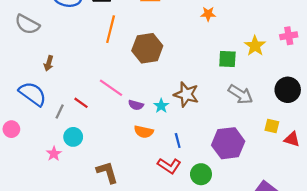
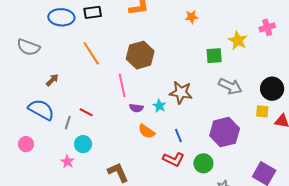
orange line: (111, 29) -> (91, 53), moved, turned -40
brown arrow: (49, 63) -> (52, 80), turned -144
pink line: (111, 88) -> (122, 85), moved, turned 50
black circle: (288, 90) -> (272, 89), moved
orange semicircle: (144, 132) -> (147, 131), turned 30

